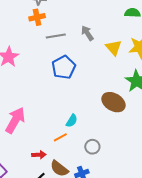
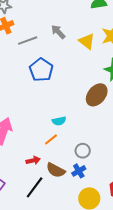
brown ellipse: (113, 102) -> (97, 95), turned -70
cyan semicircle: (72, 121) -> (59, 121), turned 56
gray circle: (92, 147) -> (83, 151), moved

